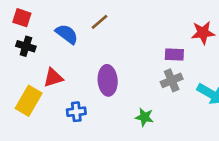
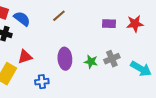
blue semicircle: (67, 34) -> (22, 19), moved
purple rectangle: (174, 54) -> (109, 24), moved
green star: (144, 117) -> (91, 62), moved

